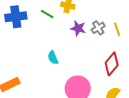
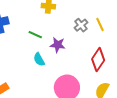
green line: (47, 14) -> (35, 35), moved
purple star: (78, 28) -> (58, 45), moved

